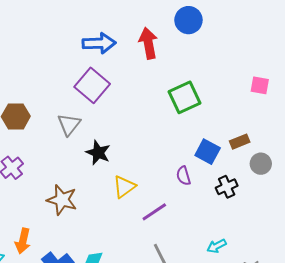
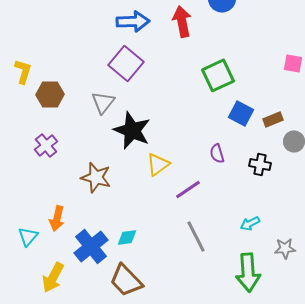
blue square: (208, 152) -> (241, 113), moved
black star: (98, 153) -> (132, 130), size x1.5
black cross: (227, 187) -> (260, 164), turned 35

